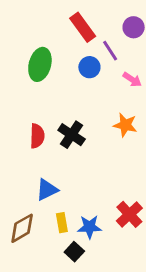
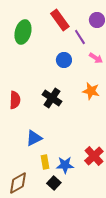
green ellipse: (40, 64) -> (23, 32), moved
blue circle: (89, 67) -> (64, 60), moved
red semicircle: (37, 136) -> (15, 100), moved
brown diamond: (22, 228) -> (18, 183), moved

